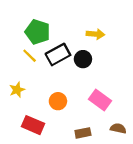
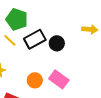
yellow arrow: (95, 34) -> (90, 29), moved
pink rectangle: (100, 100) -> (59, 79), moved

